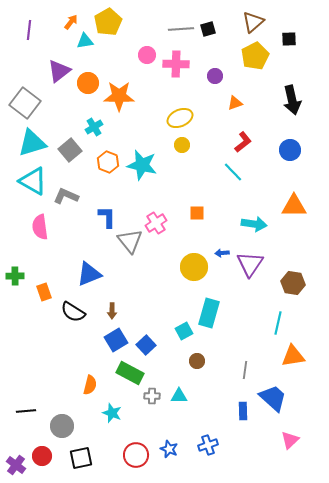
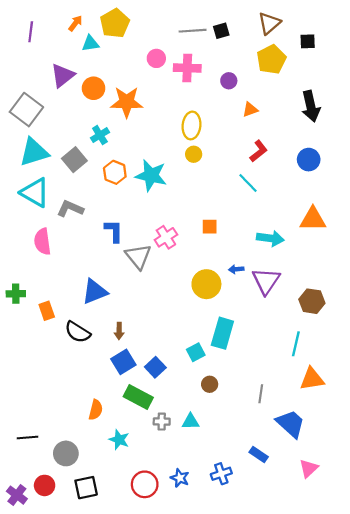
yellow ellipse: (180, 118) -> (192, 125), turned -60
blue rectangle: (243, 411) -> (259, 455), moved, turned -54

